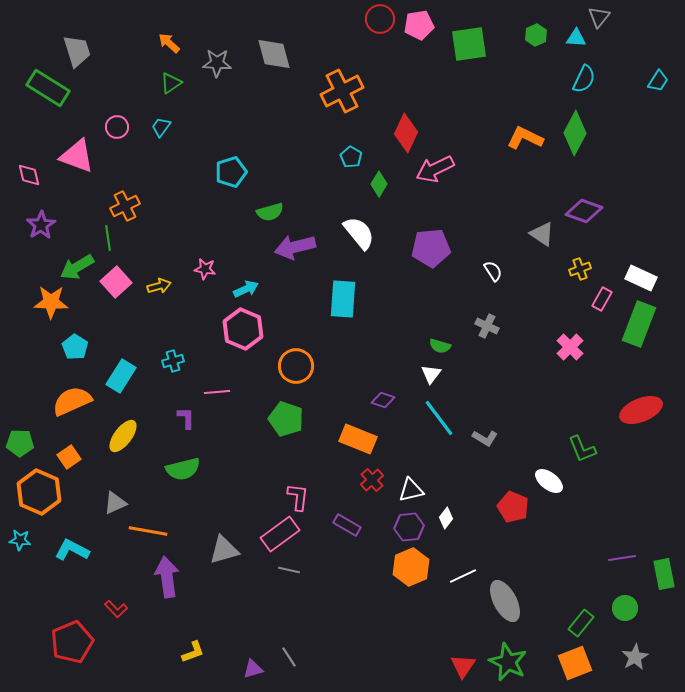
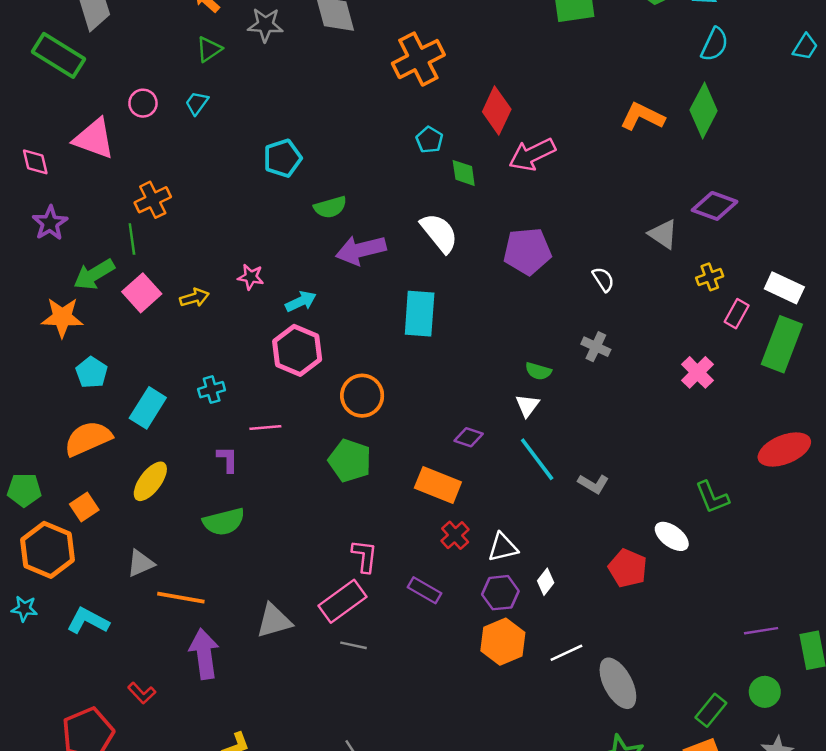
green diamond: (379, 184) -> (464, 173), turned -40

